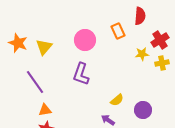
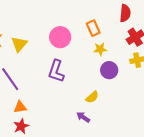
red semicircle: (140, 16) -> (125, 13), moved
yellow star: (142, 54) -> (100, 49), moved
purple circle: (143, 110) -> (109, 70), moved

